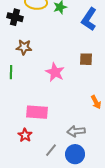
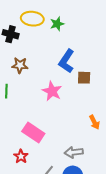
blue L-shape: (89, 19) -> (66, 61), moved
pink rectangle: (37, 112) -> (33, 133), turned 30

